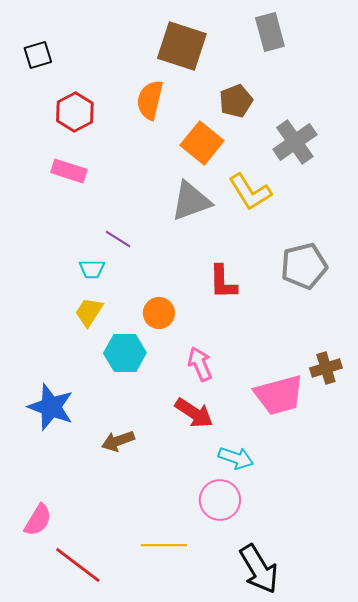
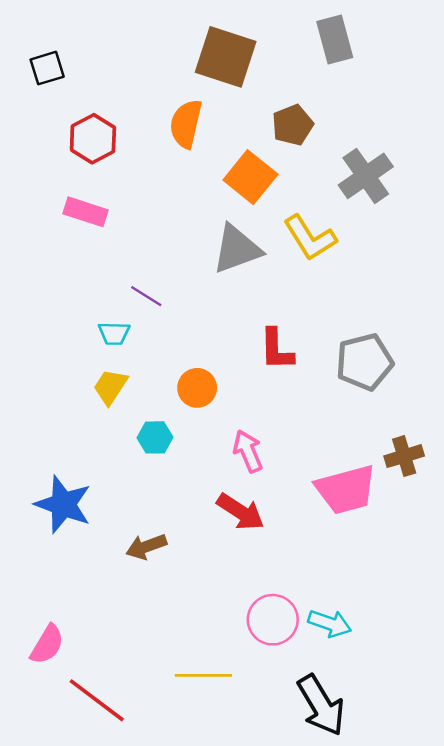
gray pentagon: (304, 266) -> (364, 362), moved
cyan hexagon: (125, 353) -> (155, 437), size x0.7
cyan arrow: (236, 458) -> (330, 623), moved

